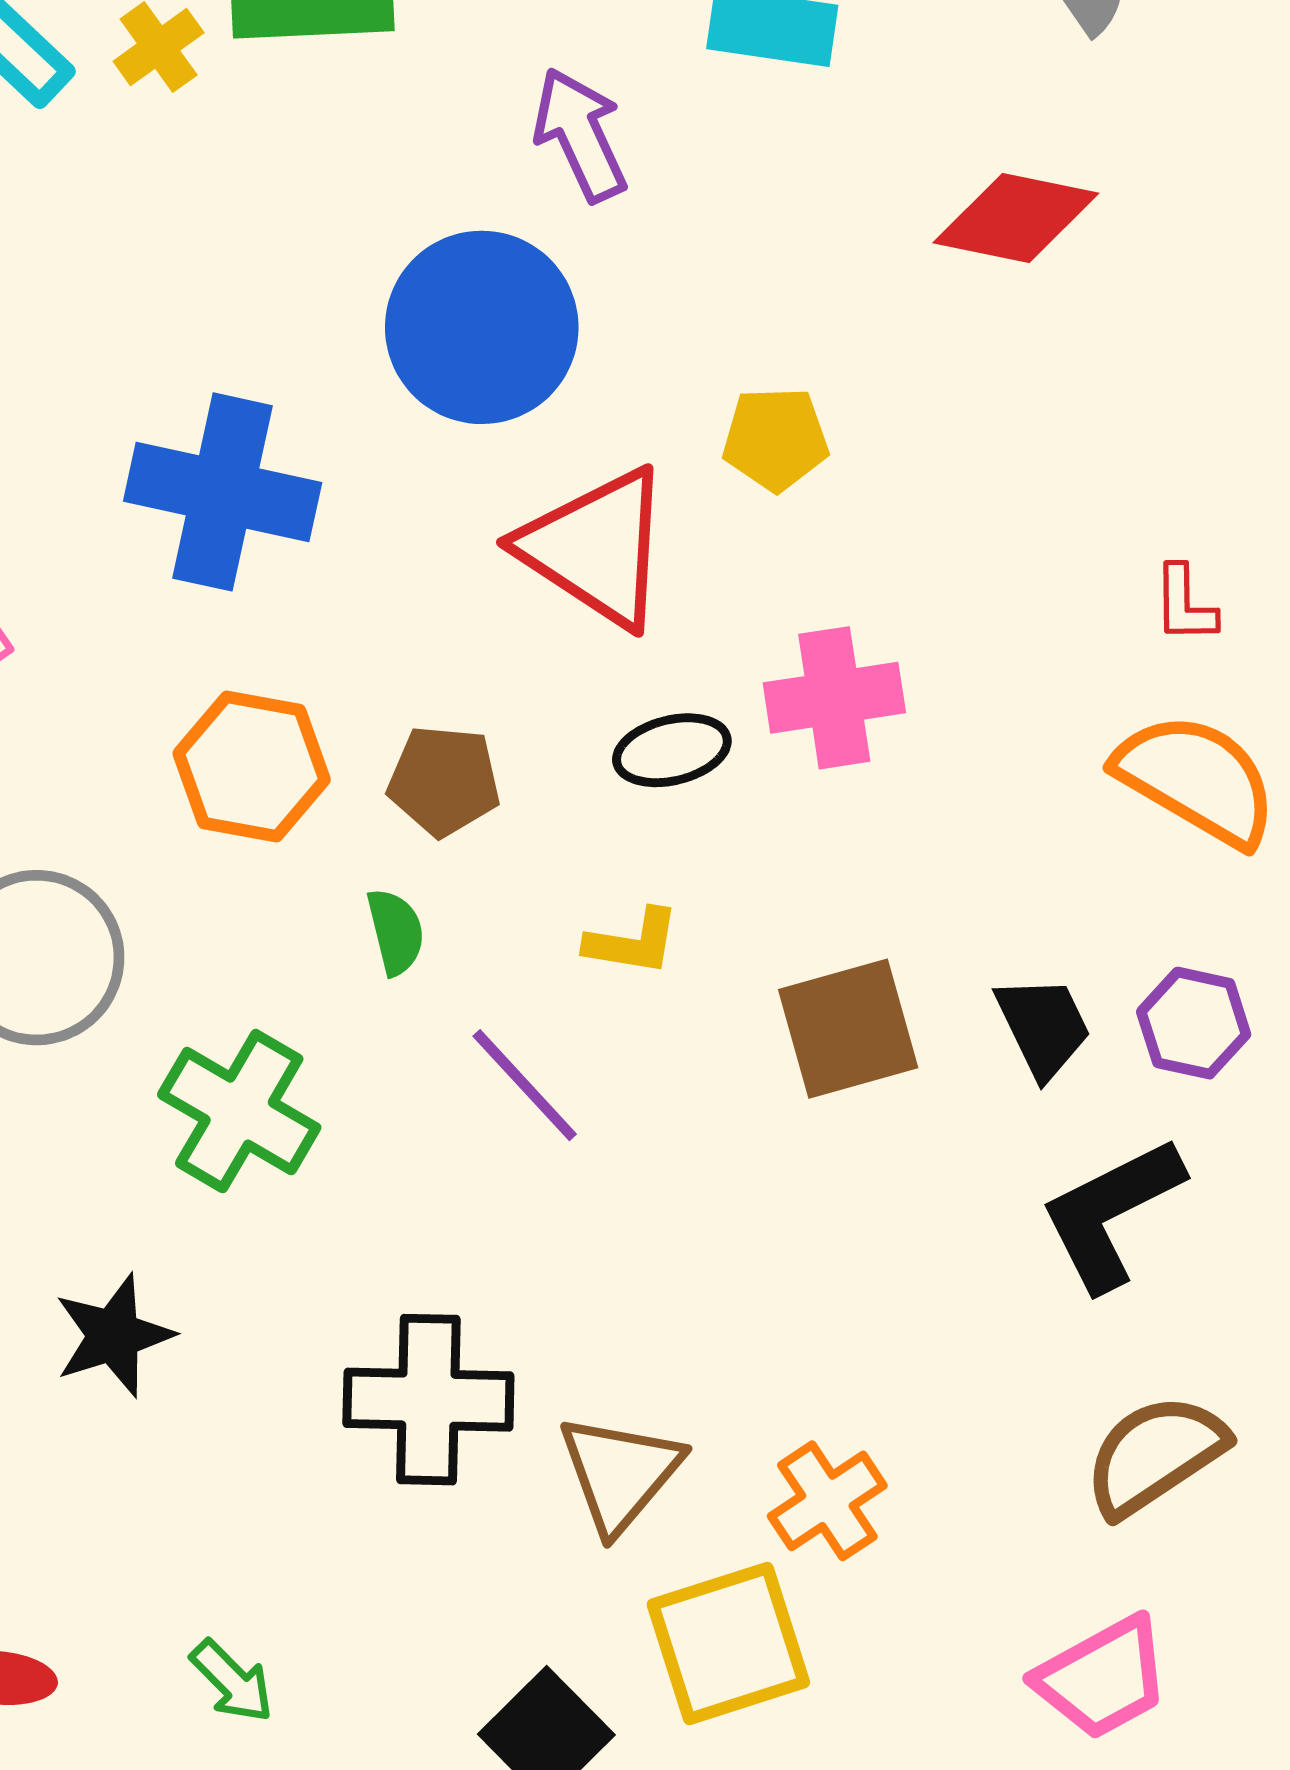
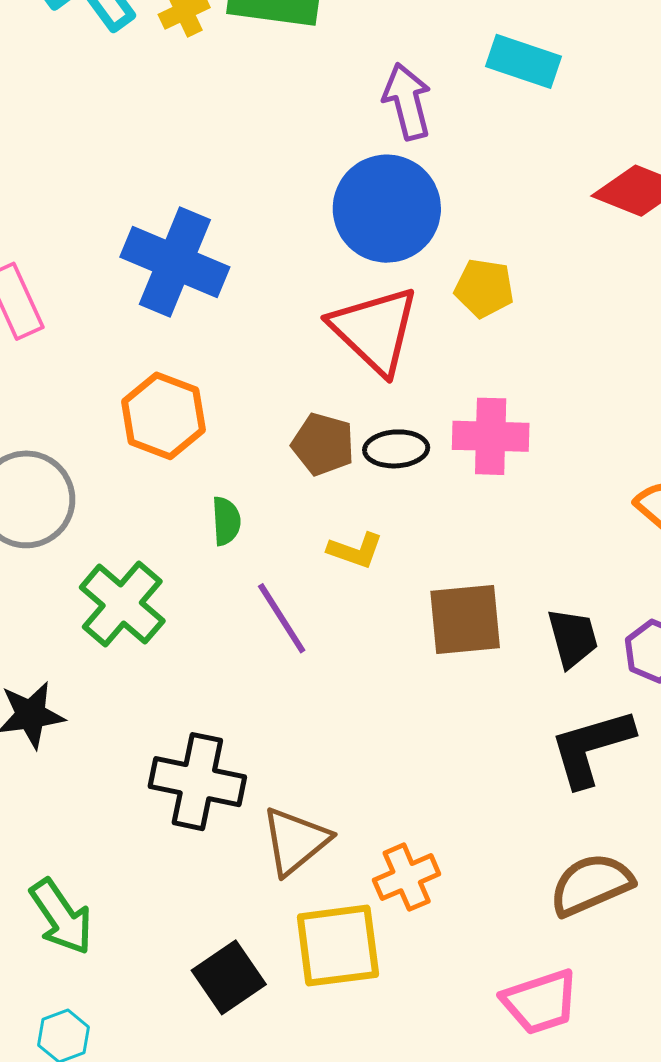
blue circle: (482, 327) -> (387, 209), moved
brown pentagon: (444, 781) -> (323, 444), moved
green arrow: (232, 1681) -> (61, 917), size x1.5

